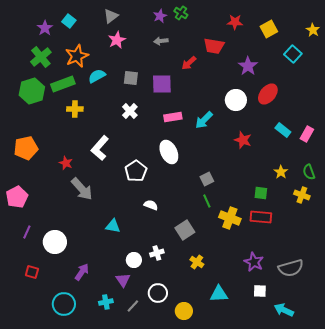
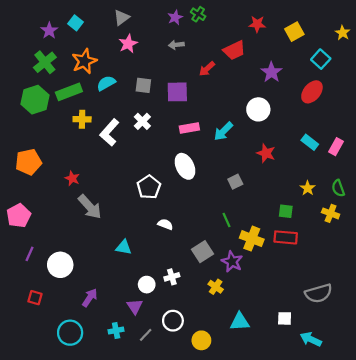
red trapezoid: (214, 46) -> (234, 50), turned -35
red ellipse: (268, 94) -> (312, 92), moved
white L-shape: (100, 148) -> (109, 132), moved
gray square: (207, 179) -> (235, 182), moved
purple star: (254, 262) -> (232, 262), moved

